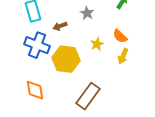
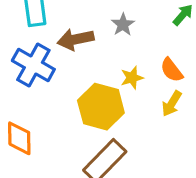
brown arrow: (60, 26) -> (76, 39), size x1.5
yellow hexagon: (66, 59) -> (101, 107), moved

